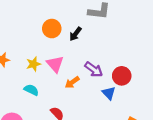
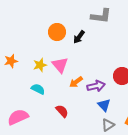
purple arrow: (94, 69) -> (96, 86), moved, turned -48
blue triangle: (109, 93) -> (104, 105), moved

